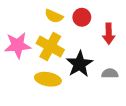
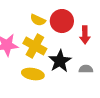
red circle: (82, 17) -> (62, 21), size x1.5

